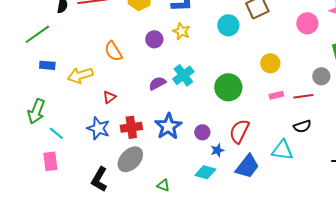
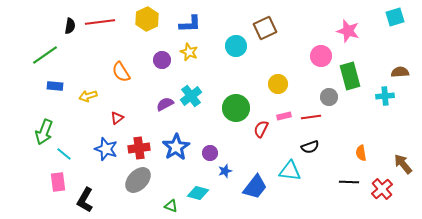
pink circle: (307, 23) -> (321, 56), moved
yellow arrow: (80, 75) -> (88, 96), size x0.7
red semicircle: (239, 131) -> (261, 129), moved, size x0.7
cyan diamond: (205, 172) -> (198, 193), moved
black L-shape: (99, 179) -> (85, 200), moved

